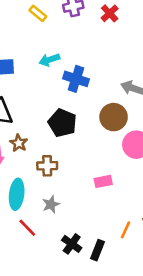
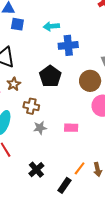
blue cross: (76, 79) -> (68, 45), turned -36
gray star: (51, 204) -> (40, 128), moved
black rectangle: (98, 250) -> (64, 185), moved

